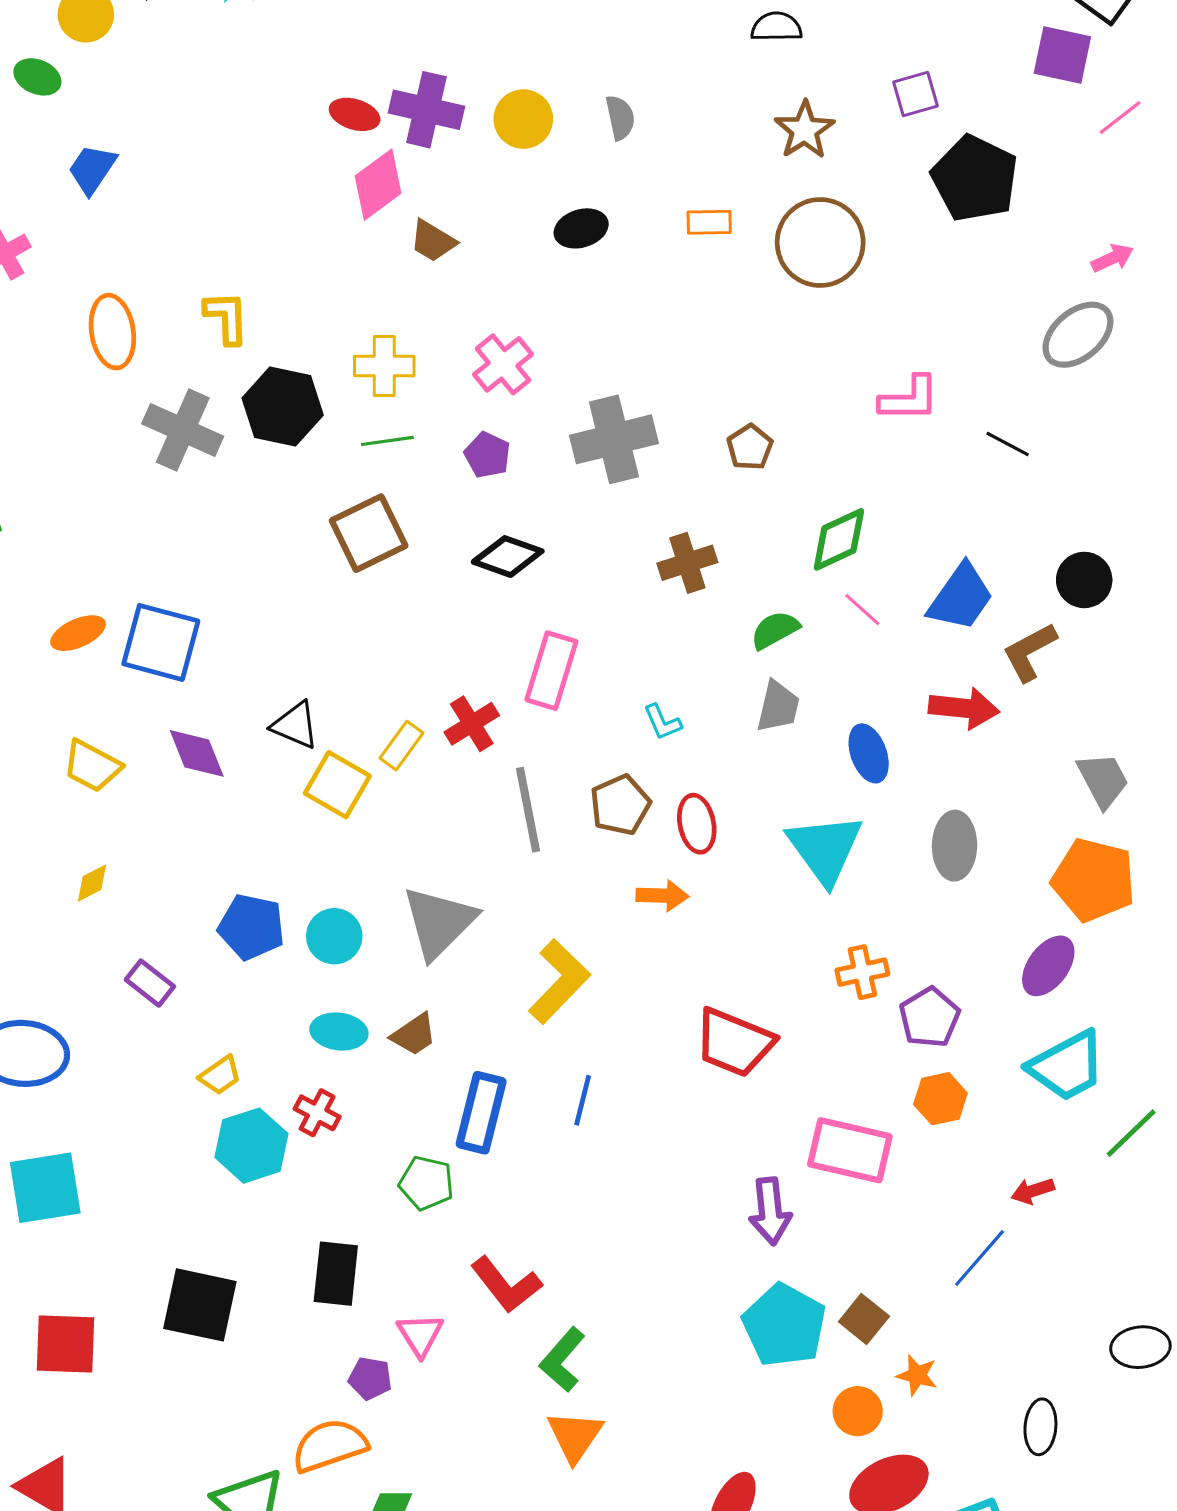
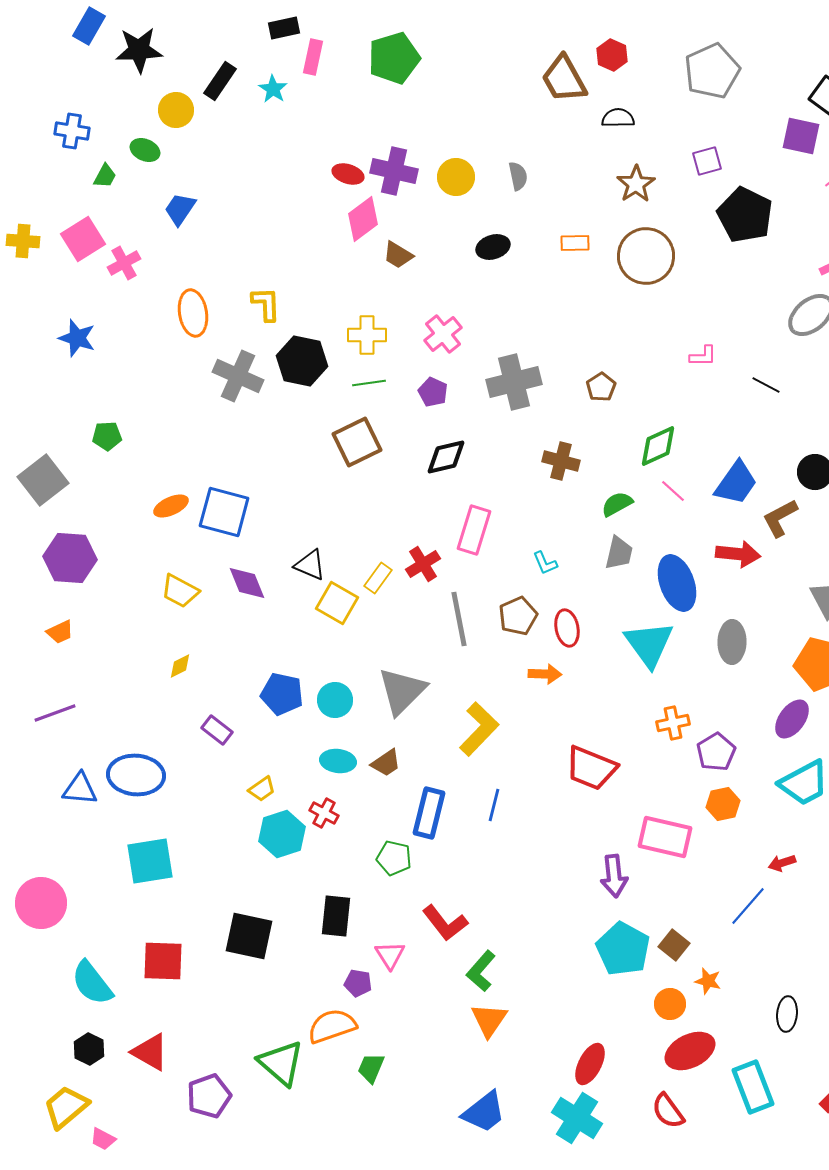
pink L-shape: (909, 399) -> (703, 356), size x0.7
black diamond: (508, 557) -> (446, 457), turned -33
brown cross: (687, 563) -> (561, 461), turned 33
blue ellipse: (869, 753) -> (677, 583), size x1.5

